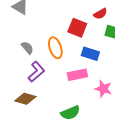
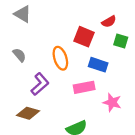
gray semicircle: (27, 48) -> (19, 55), moved

